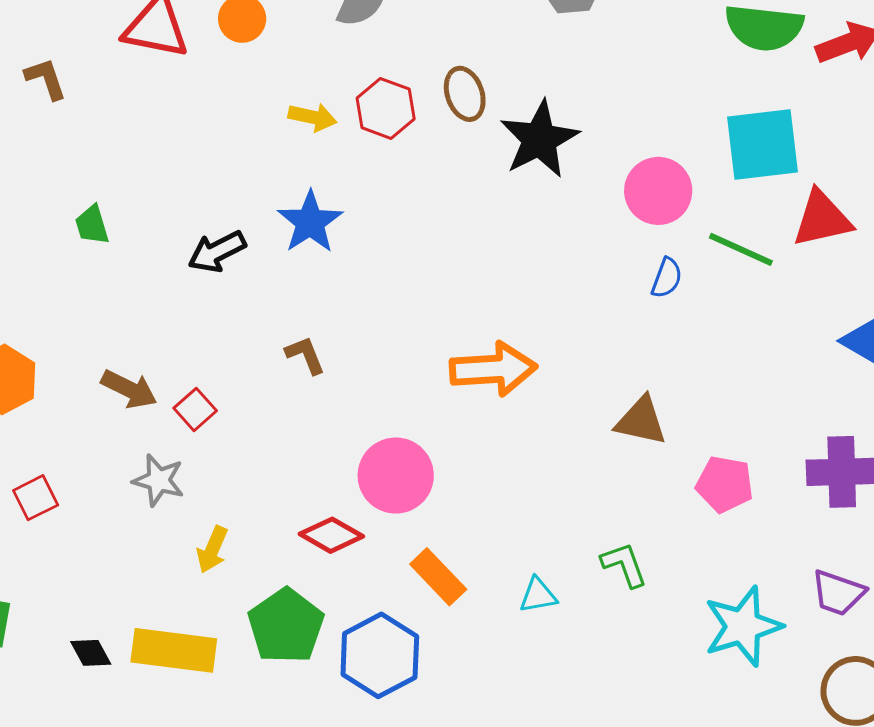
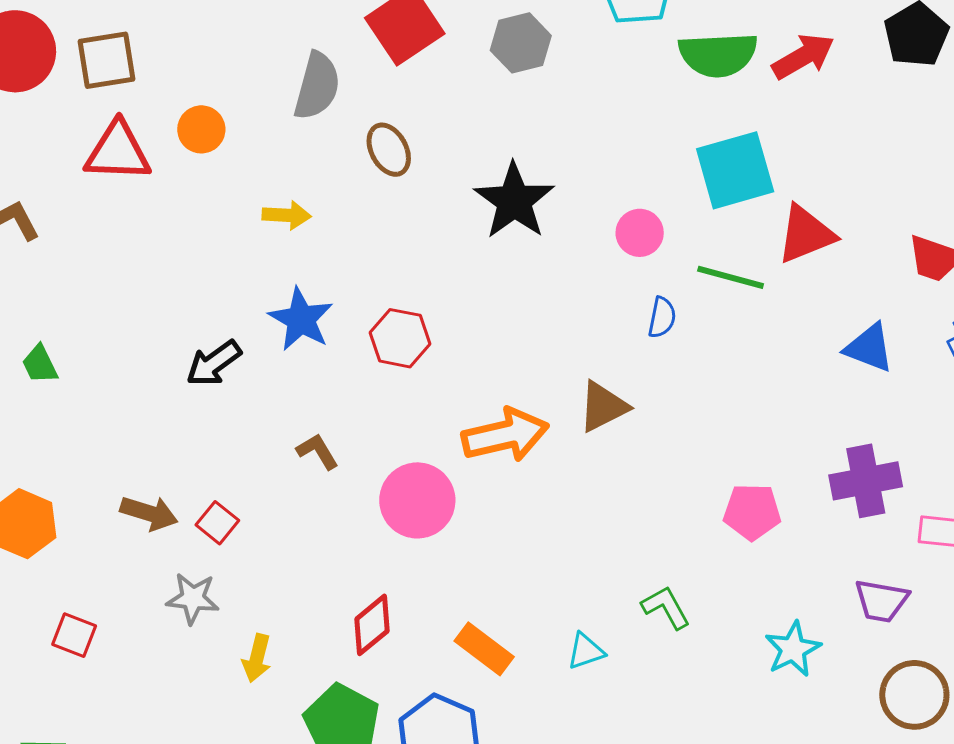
brown ellipse: (465, 94) -> (389, 150), moved
red hexagon: (386, 108) -> (400, 338), moved
pink circle: (658, 191) -> (640, 233), size x0.7
green trapezoid: (92, 225) -> (40, 364), moved
brown triangle: (641, 421) -> (603, 407), moved, turned -30
pink circle: (396, 476) -> (417, 500), moved
red square: (36, 498) -> (74, 635), turned -33
red diamond: (331, 535) -> (372, 625), turned -60
cyan star: (743, 626) -> (793, 649), size x0.7

